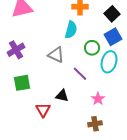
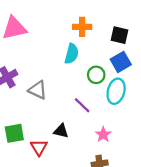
black square: (112, 14) -> (120, 35), turned -35
gray triangle: (56, 55) -> (38, 90), moved
green square: (22, 83) -> (14, 133), moved

